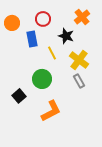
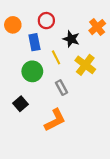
orange cross: (82, 17) -> (97, 27), moved
green circle: (42, 79) -> (32, 71), moved
gray rectangle: (79, 81) -> (61, 88), moved

